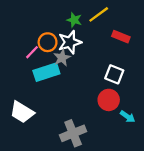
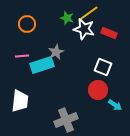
orange circle: (48, 42) -> (27, 24), moved
white star: (70, 42) -> (84, 29), moved, turned 30
pink line: (32, 52) -> (22, 56), moved, turned 40
white trapezoid: (22, 112) -> (20, 101), turned -115

